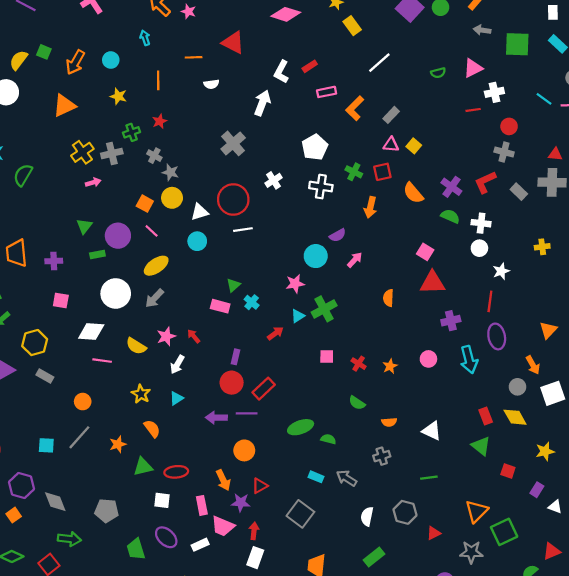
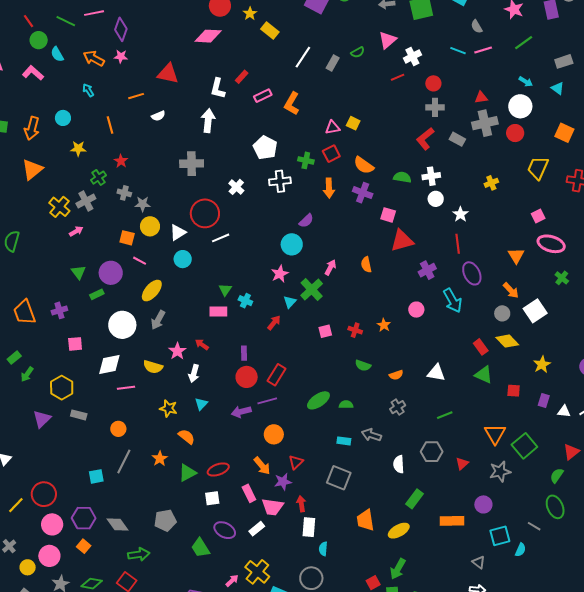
gray rectangle: (391, 115) -> (333, 63), moved
gray cross: (233, 143) -> (192, 164), turned -35
purple cross: (451, 187) -> (363, 193), moved
pink arrow: (355, 260) -> (330, 267), moved

